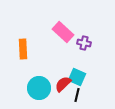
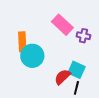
cyan circle: (39, 88) -> (32, 56), moved

